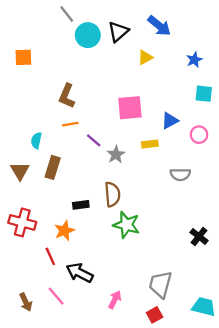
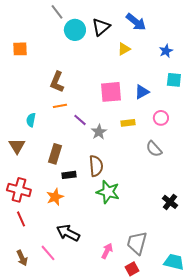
blue triangle: (170, 121) -> (142, 92), moved
pink circle: (199, 135) -> (161, 118), moved
brown rectangle: (53, 167) -> (55, 154), moved
gray semicircle: (180, 174) -> (154, 149), turned 48
red line: (50, 256) -> (21, 219), moved
pink arrow: (115, 300) -> (107, 251), moved

